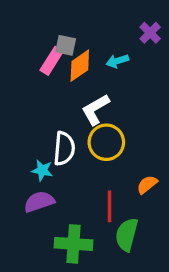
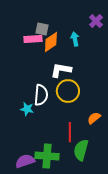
pink rectangle: (52, 61) -> (33, 39), turned 54
cyan arrow: (117, 61) -> (75, 39), turned 96
white L-shape: (95, 109) -> (61, 70), turned 40
purple semicircle: (39, 202) -> (25, 161), moved

